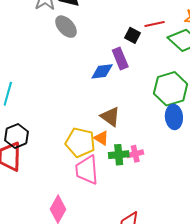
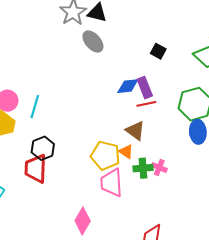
red line: (155, 24) -> (146, 104), moved
purple rectangle: (120, 58) -> (145, 88), moved
pink cross: (135, 154) -> (159, 168), turned 35

